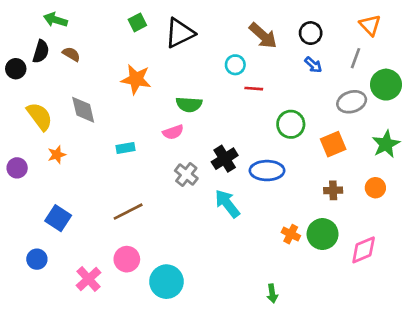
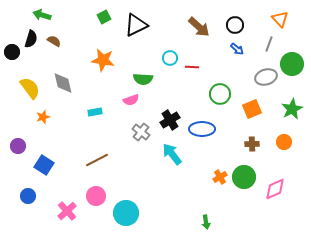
cyan circle: (235, 65) -> (170, 58), moved
purple circle: (17, 168) -> (18, 146), moved
orange cross: (291, 234) -> (220, 177), turned 32

